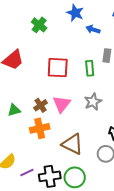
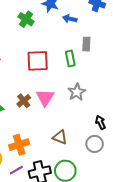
green cross: (39, 25) -> (26, 19), moved
orange cross: (40, 128) -> (19, 145), moved
brown triangle: (72, 144) -> (60, 137), size x0.7

